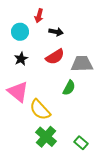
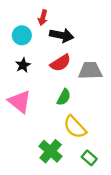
black arrow: (56, 32) -> (62, 35), size x1.5
green semicircle: (69, 88) -> (64, 97), moved
yellow semicircle: (40, 110) -> (75, 127), moved

